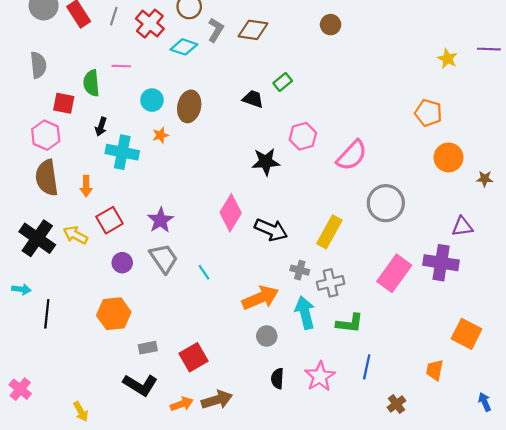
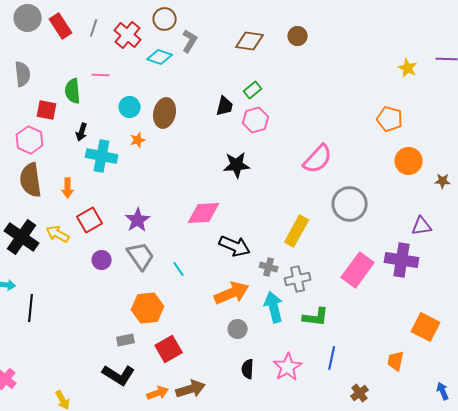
brown diamond: (253, 30) -> (250, 41), moved
black trapezoid: (253, 99) -> (225, 106), turned 85
pink hexagon: (303, 136) -> (256, 120), moved
pink diamond: (231, 213) -> (204, 213), turned 56
black arrow: (271, 230) -> (235, 246), moved
orange hexagon: (114, 314) -> (148, 308), moved

